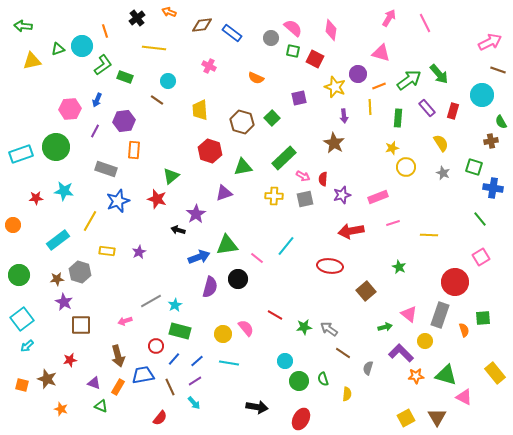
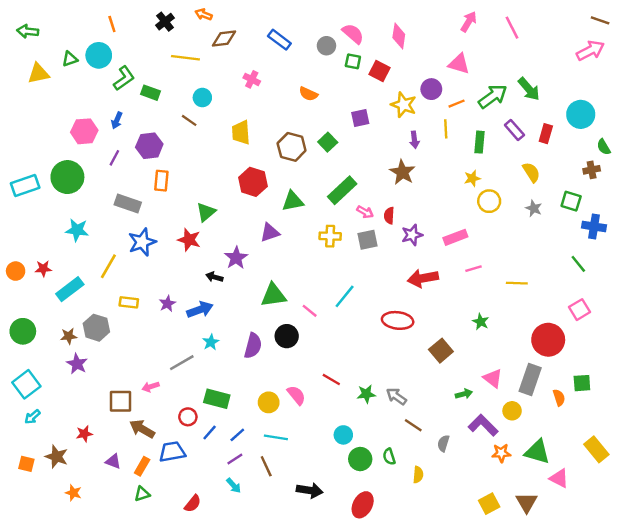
brown diamond: (202, 25) -> (224, 38), moved
orange line: (105, 31) -> (112, 24), moved
brown line: (498, 70) -> (600, 20), moved
red star: (36, 198) -> (43, 269), moved
blue arrow: (199, 257) -> (200, 310), moved
cyan star: (175, 305) -> (211, 342), moved
brown square: (81, 325) -> (120, 401), moved
brown arrow: (118, 356) -> (142, 429), turned 135
brown line: (170, 387) -> (266, 466), moved
green triangle: (101, 406) -> (142, 494), moved, turned -40

